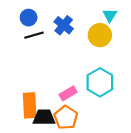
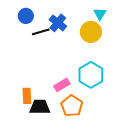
black line: (34, 35) -> (41, 32), moved
orange rectangle: (30, 105) -> (27, 96), size x0.7
orange pentagon: (66, 117) -> (72, 106), moved

